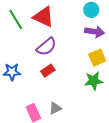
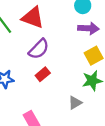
gray triangle: (55, 108) -> (75, 103), moved

